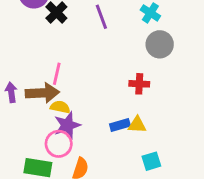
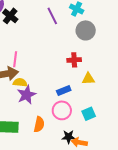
purple line: (101, 17) -> (52, 16), moved
yellow triangle: (137, 125) -> (88, 79), moved
pink circle: (59, 144) -> (62, 110), moved

